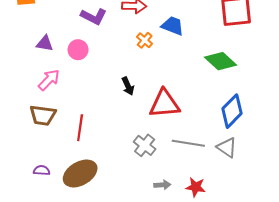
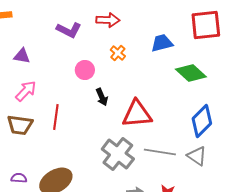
blue trapezoid: (173, 26) -> (162, 43), moved, turned -35
pink circle: (78, 50) -> (85, 70), moved
red line: (80, 128) -> (56, 117), moved
gray cross: (145, 145) -> (118, 154), size x1.5

